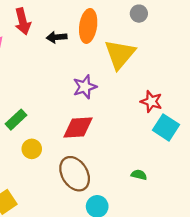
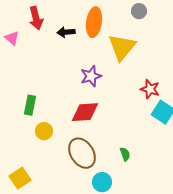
green rectangle: (16, 120) -> (30, 105), turned -36
green semicircle: (139, 175) -> (125, 154), moved, turned 56

